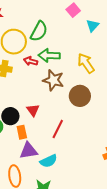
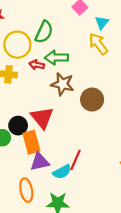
yellow arrow: (86, 63) -> (98, 44), moved
red triangle: (33, 110) -> (42, 118), size x1.6
red line: (58, 129) -> (76, 160), moved
orange rectangle: (22, 132) -> (31, 142), size x1.5

